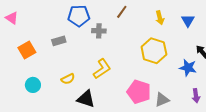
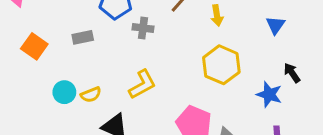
yellow arrow: (160, 18) -> (217, 15), moved
orange square: (27, 50) -> (34, 46), turned -30
cyan circle: (33, 85) -> (64, 92), moved

